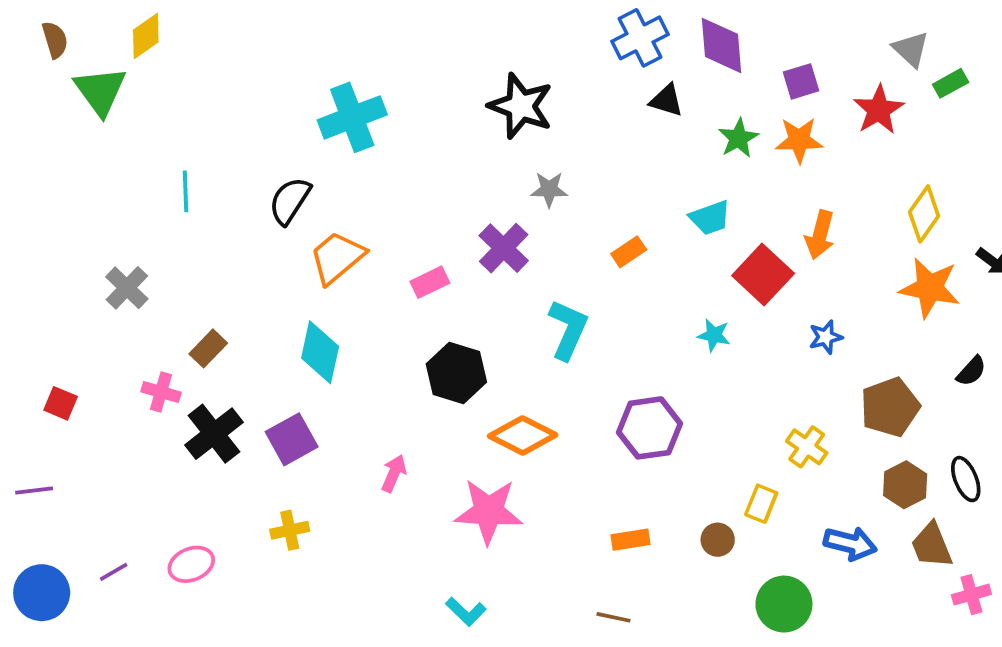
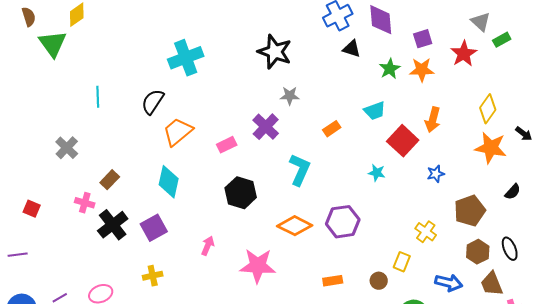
orange diamond: (523, 436) -> (295, 226), moved

